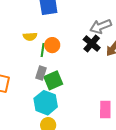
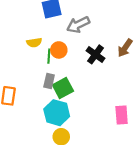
gray arrow: (101, 26) -> (78, 25), moved
black cross: (92, 44) -> (96, 54), moved

